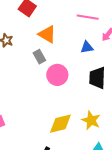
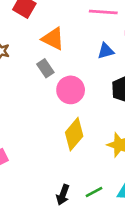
yellow diamond: (60, 124) -> (74, 134), moved, turned -30

